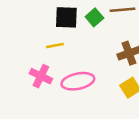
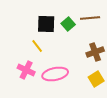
yellow line: (55, 45) -> (37, 46), turned 64

